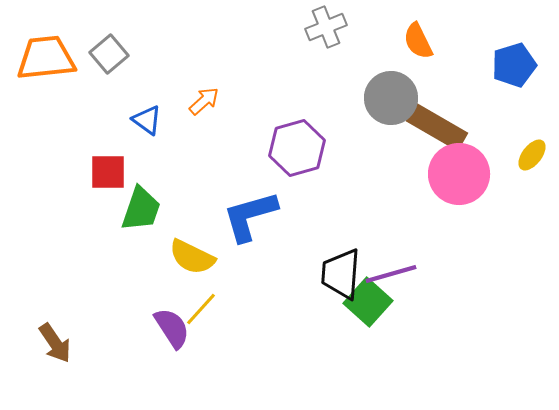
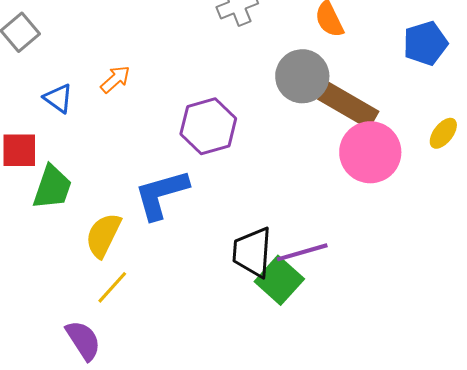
yellow semicircle: (192, 257) -> (103, 235), turned 90
purple semicircle: (172, 328) -> (83, 340), moved

